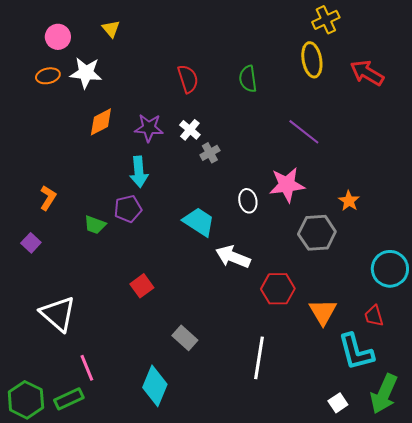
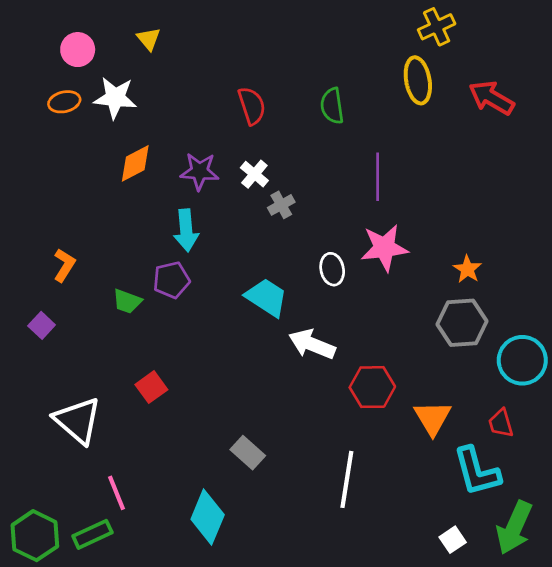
purple line: (304, 132) -> (378, 177), moved, turned 52
gray hexagon: (317, 233) -> (462, 323), moved
red square: (142, 286) -> (151, 387), moved

